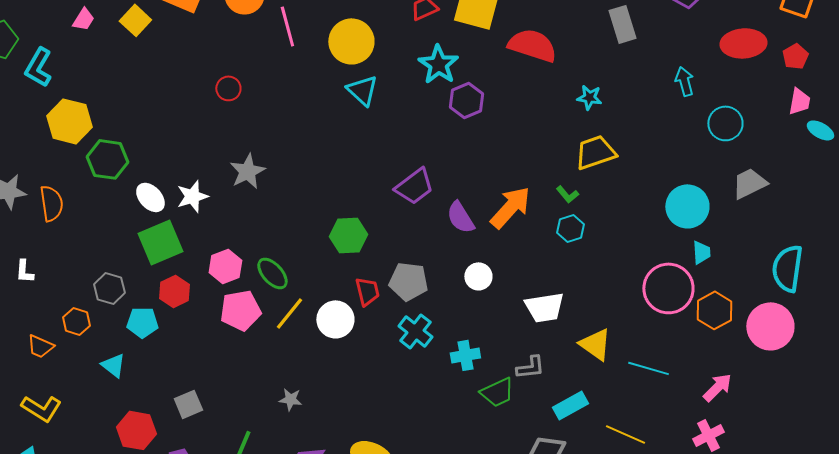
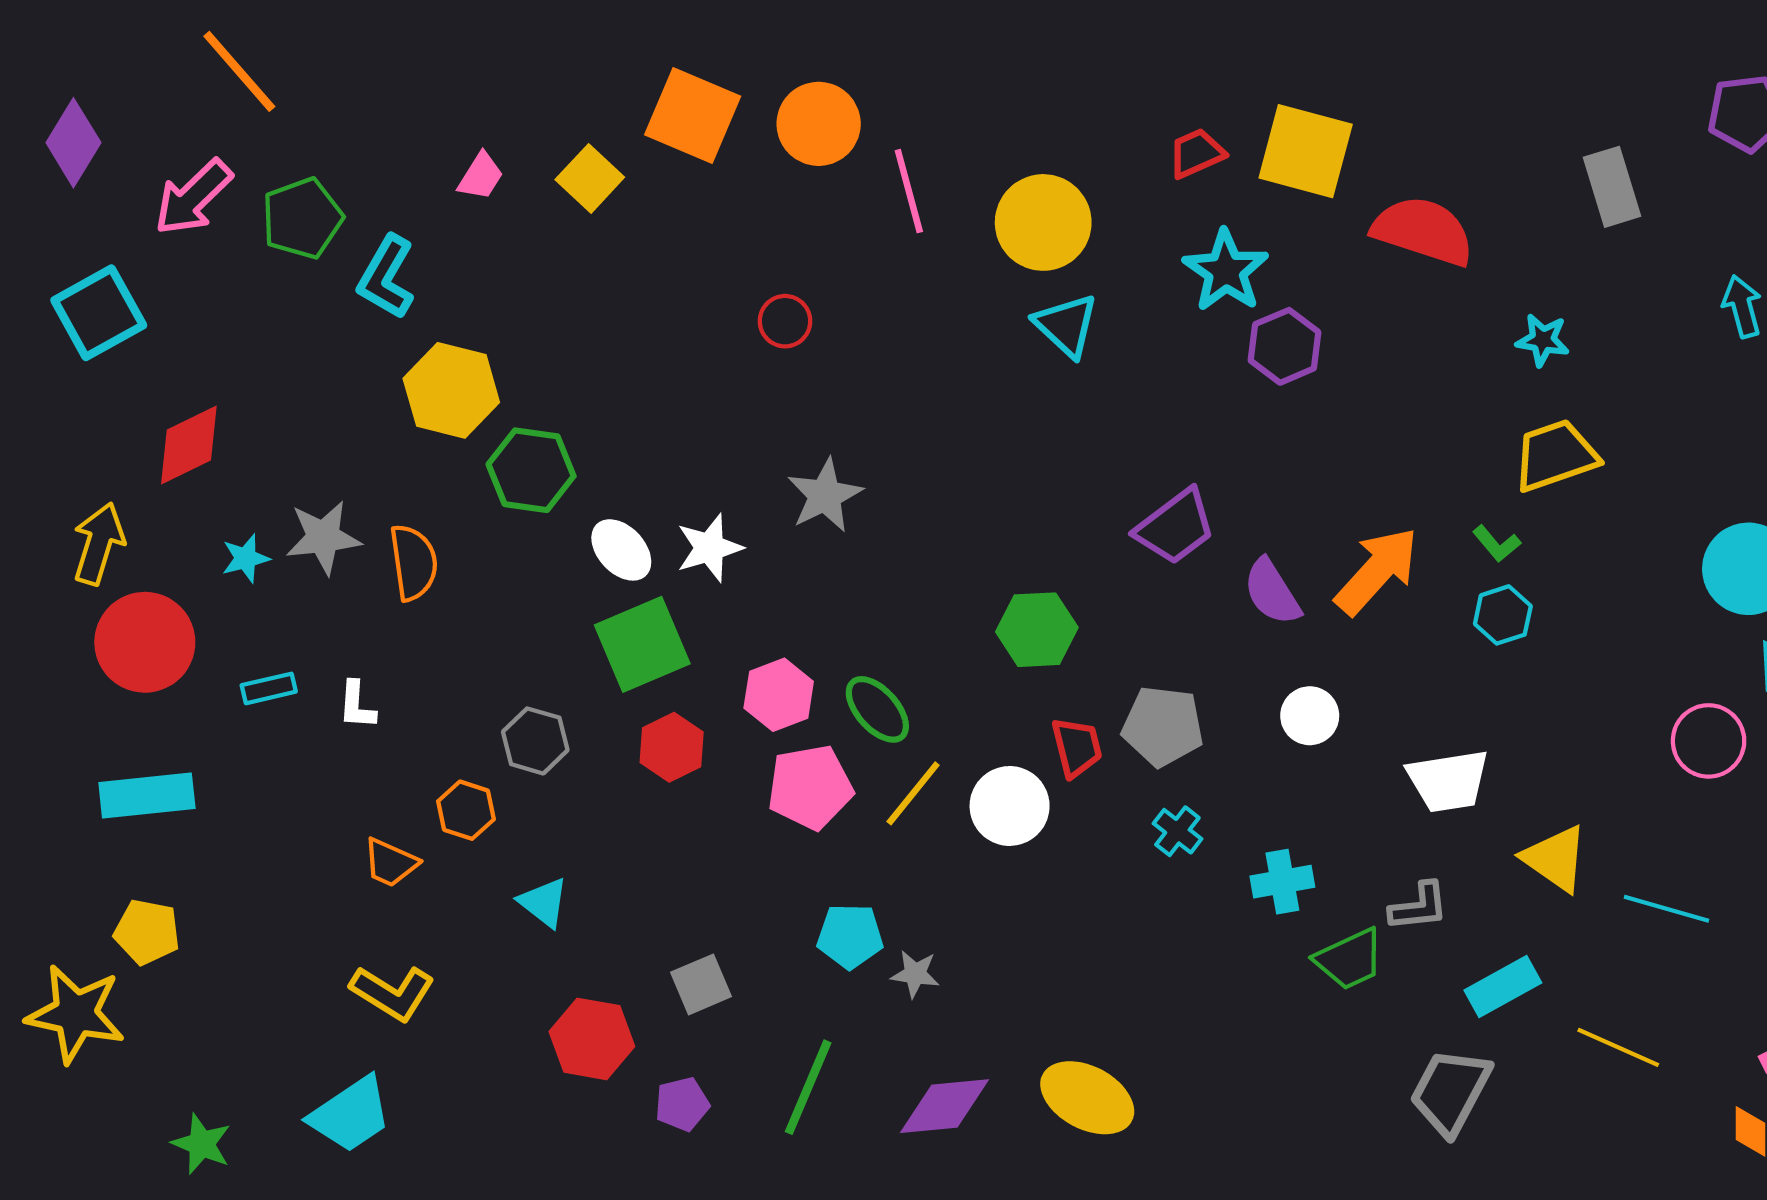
pink circle: (668, 288) -> (1709, 741), size x0.7
cyan pentagon: (142, 322) -> (850, 936), moved
cyan cross: (415, 331) -> (1177, 831), size x0.7

